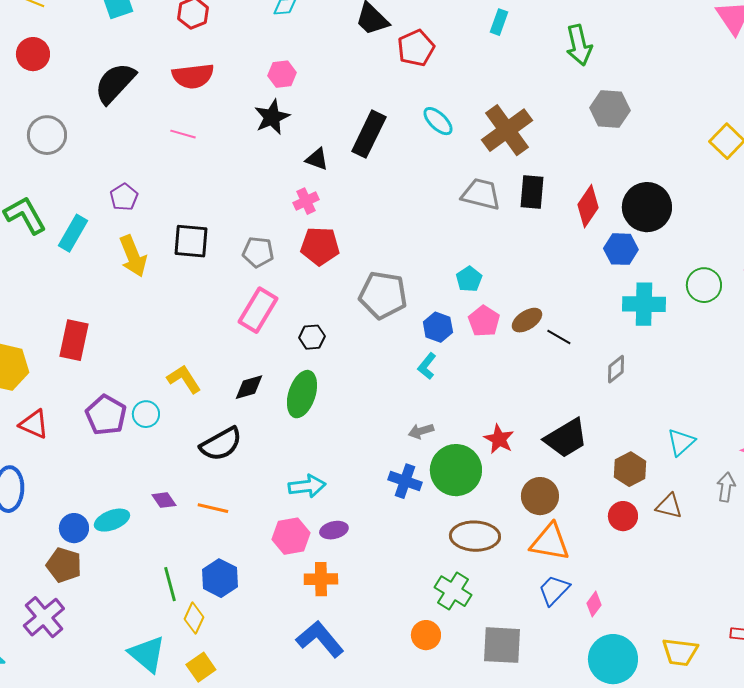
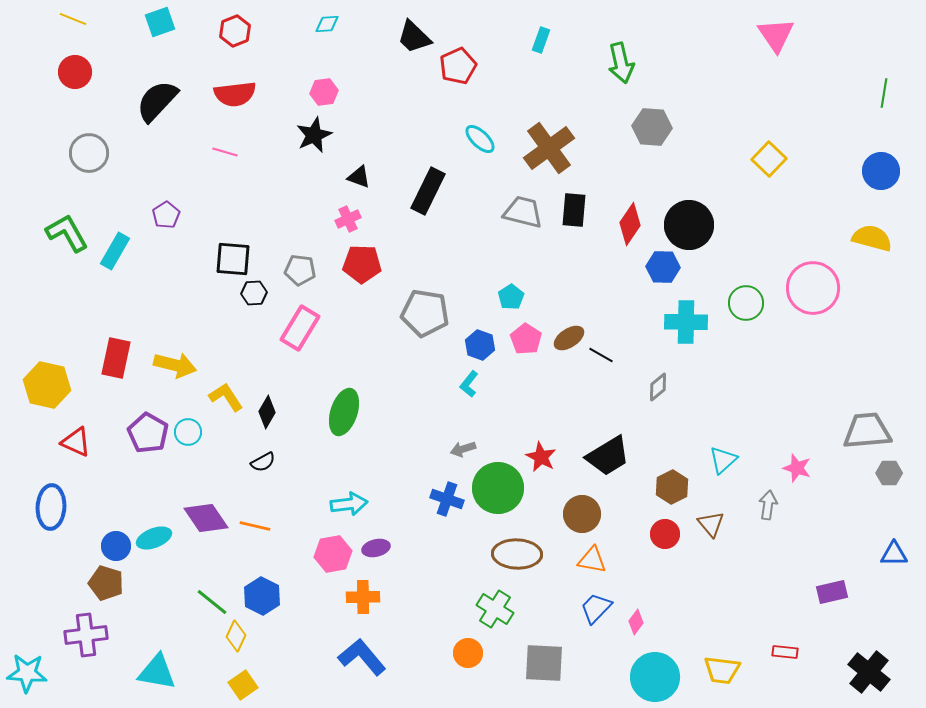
black rectangle: (369, 134) -> (428, 191), moved
yellow arrow: (133, 256) -> (175, 365), moved, turned -54
black hexagon: (312, 337) -> (254, 293), moved
black diamond: (249, 387) -> (267, 412), moved, turned -44
black semicircle: (221, 444) -> (263, 462), size x0.6
purple diamond: (164, 500) -> (206, 518), size x1.8
brown triangle: (669, 506) -> (711, 524), turned 36
orange triangle: (550, 542) -> (592, 560), size x0.7
green line: (170, 584) -> (212, 602), turned -36
purple cross: (44, 617) -> (86, 635), turned 33
cyan triangle: (147, 654) -> (157, 672), moved, turned -30

